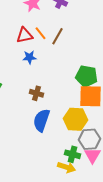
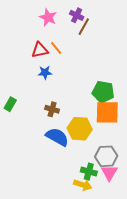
brown line: (58, 36) -> (84, 27), moved
yellow hexagon: (76, 119) -> (80, 129), moved
blue semicircle: (42, 120) -> (57, 137), turned 100

